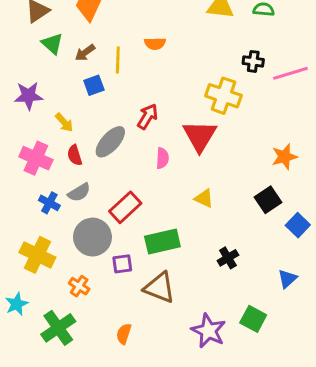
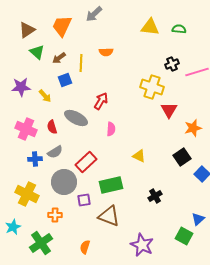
black cross: (253, 61) -> (172, 64), turned -32
yellow arrow: (64, 122) -> (45, 96), moved
red triangle: (200, 136) -> (169, 110), moved, size x0.7
gray ellipse: (110, 142) -> (76, 118), turned 75
blue cross: (49, 203) -> (35, 159), turned -32
blue triangle: (287, 279) -> (198, 219), moved
orange cross: (79, 286) -> (55, 215), turned -32
green square: (253, 319) -> (184, 236), moved

